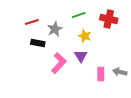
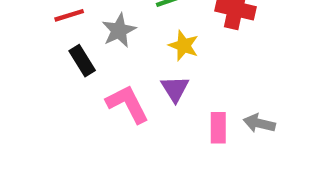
black rectangle: (38, 43) -> (82, 61), turned 48
pink L-shape: (59, 63) -> (127, 104), turned -70

